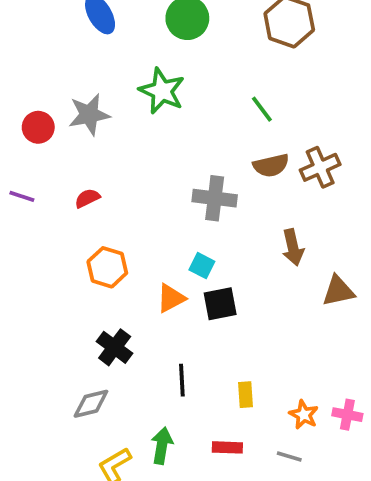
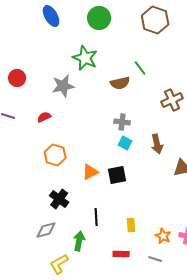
gray star: (89, 115) -> (63, 86), moved
brown semicircle: (271, 165) -> (120, 83), moved
gray cross: (215, 198) -> (122, 122), moved, size x0.7
cyan square: (202, 266) -> (125, 143), moved
green arrow: (162, 446) -> (79, 241), moved

